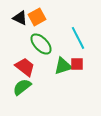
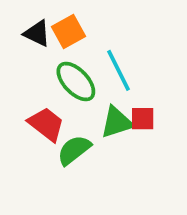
cyan line: (78, 38) -> (119, 70), moved
green semicircle: (22, 87) -> (74, 150), moved

